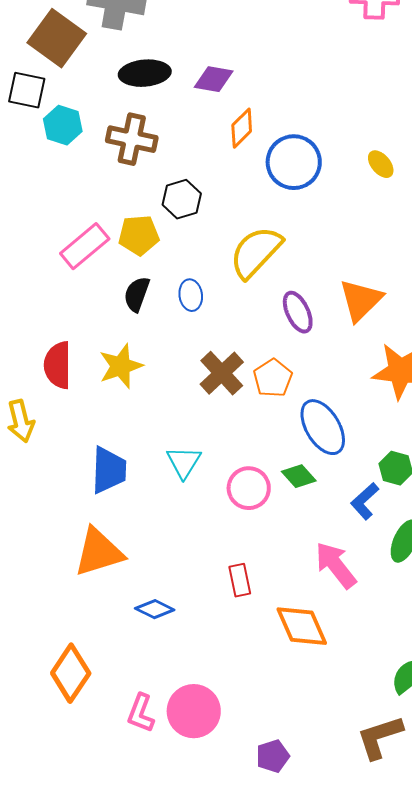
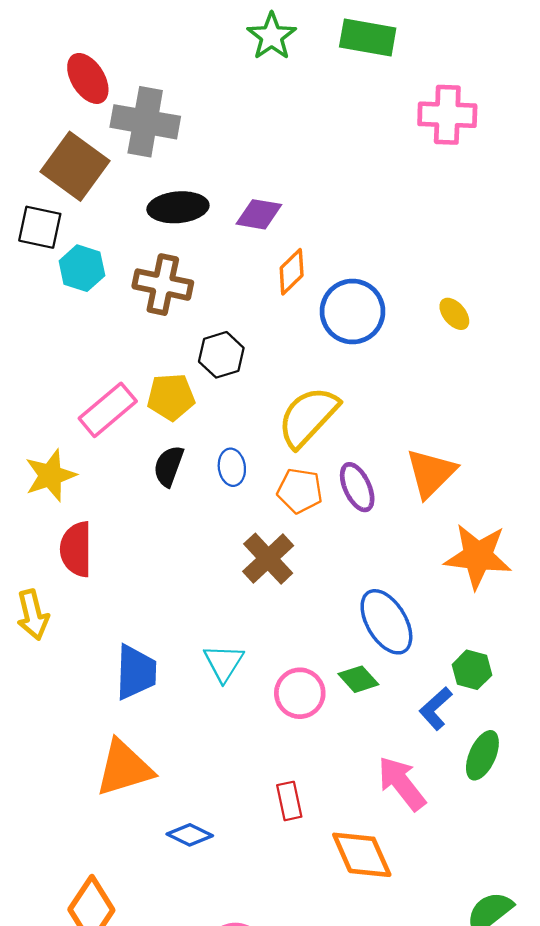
yellow star: (121, 366) -> (50, 475), moved
orange pentagon: (273, 378) -> (300, 491), moved, turned -30

